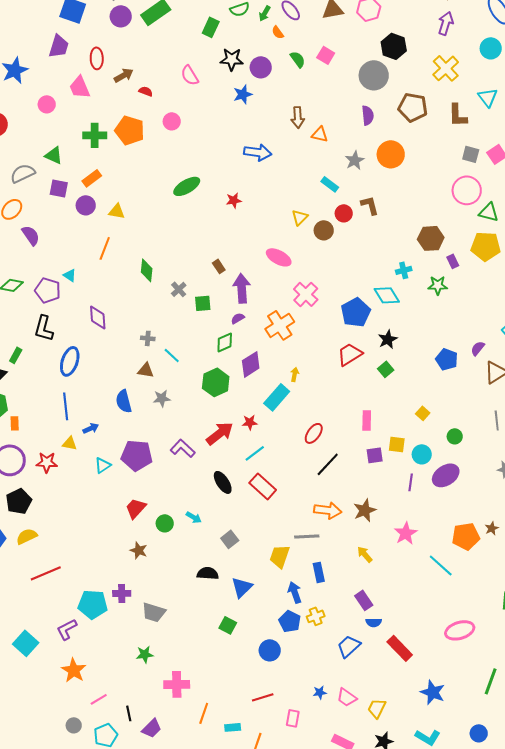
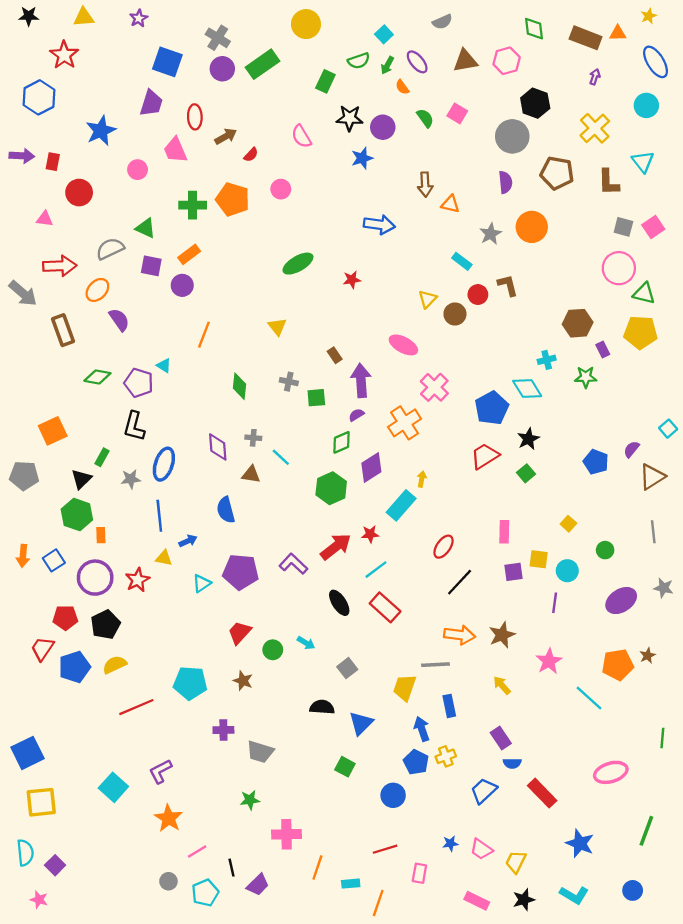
purple arrow: (446, 23) -> (595, 77), size x0.6
red semicircle: (146, 91) -> (251, 155), turned 112
yellow triangle: (117, 211) -> (277, 327), moved, turned 42
green diamond: (147, 270) -> (240, 386), moved
gray cross: (179, 289) -> (289, 382), turned -35
purple diamond: (98, 317) -> (218, 447), moved
gray star: (162, 398) -> (131, 479), moved
red star: (47, 462) -> (138, 580), turned -30
purple ellipse: (446, 475) -> (621, 601), moved
cyan pentagon: (93, 604) -> (190, 683), moved

